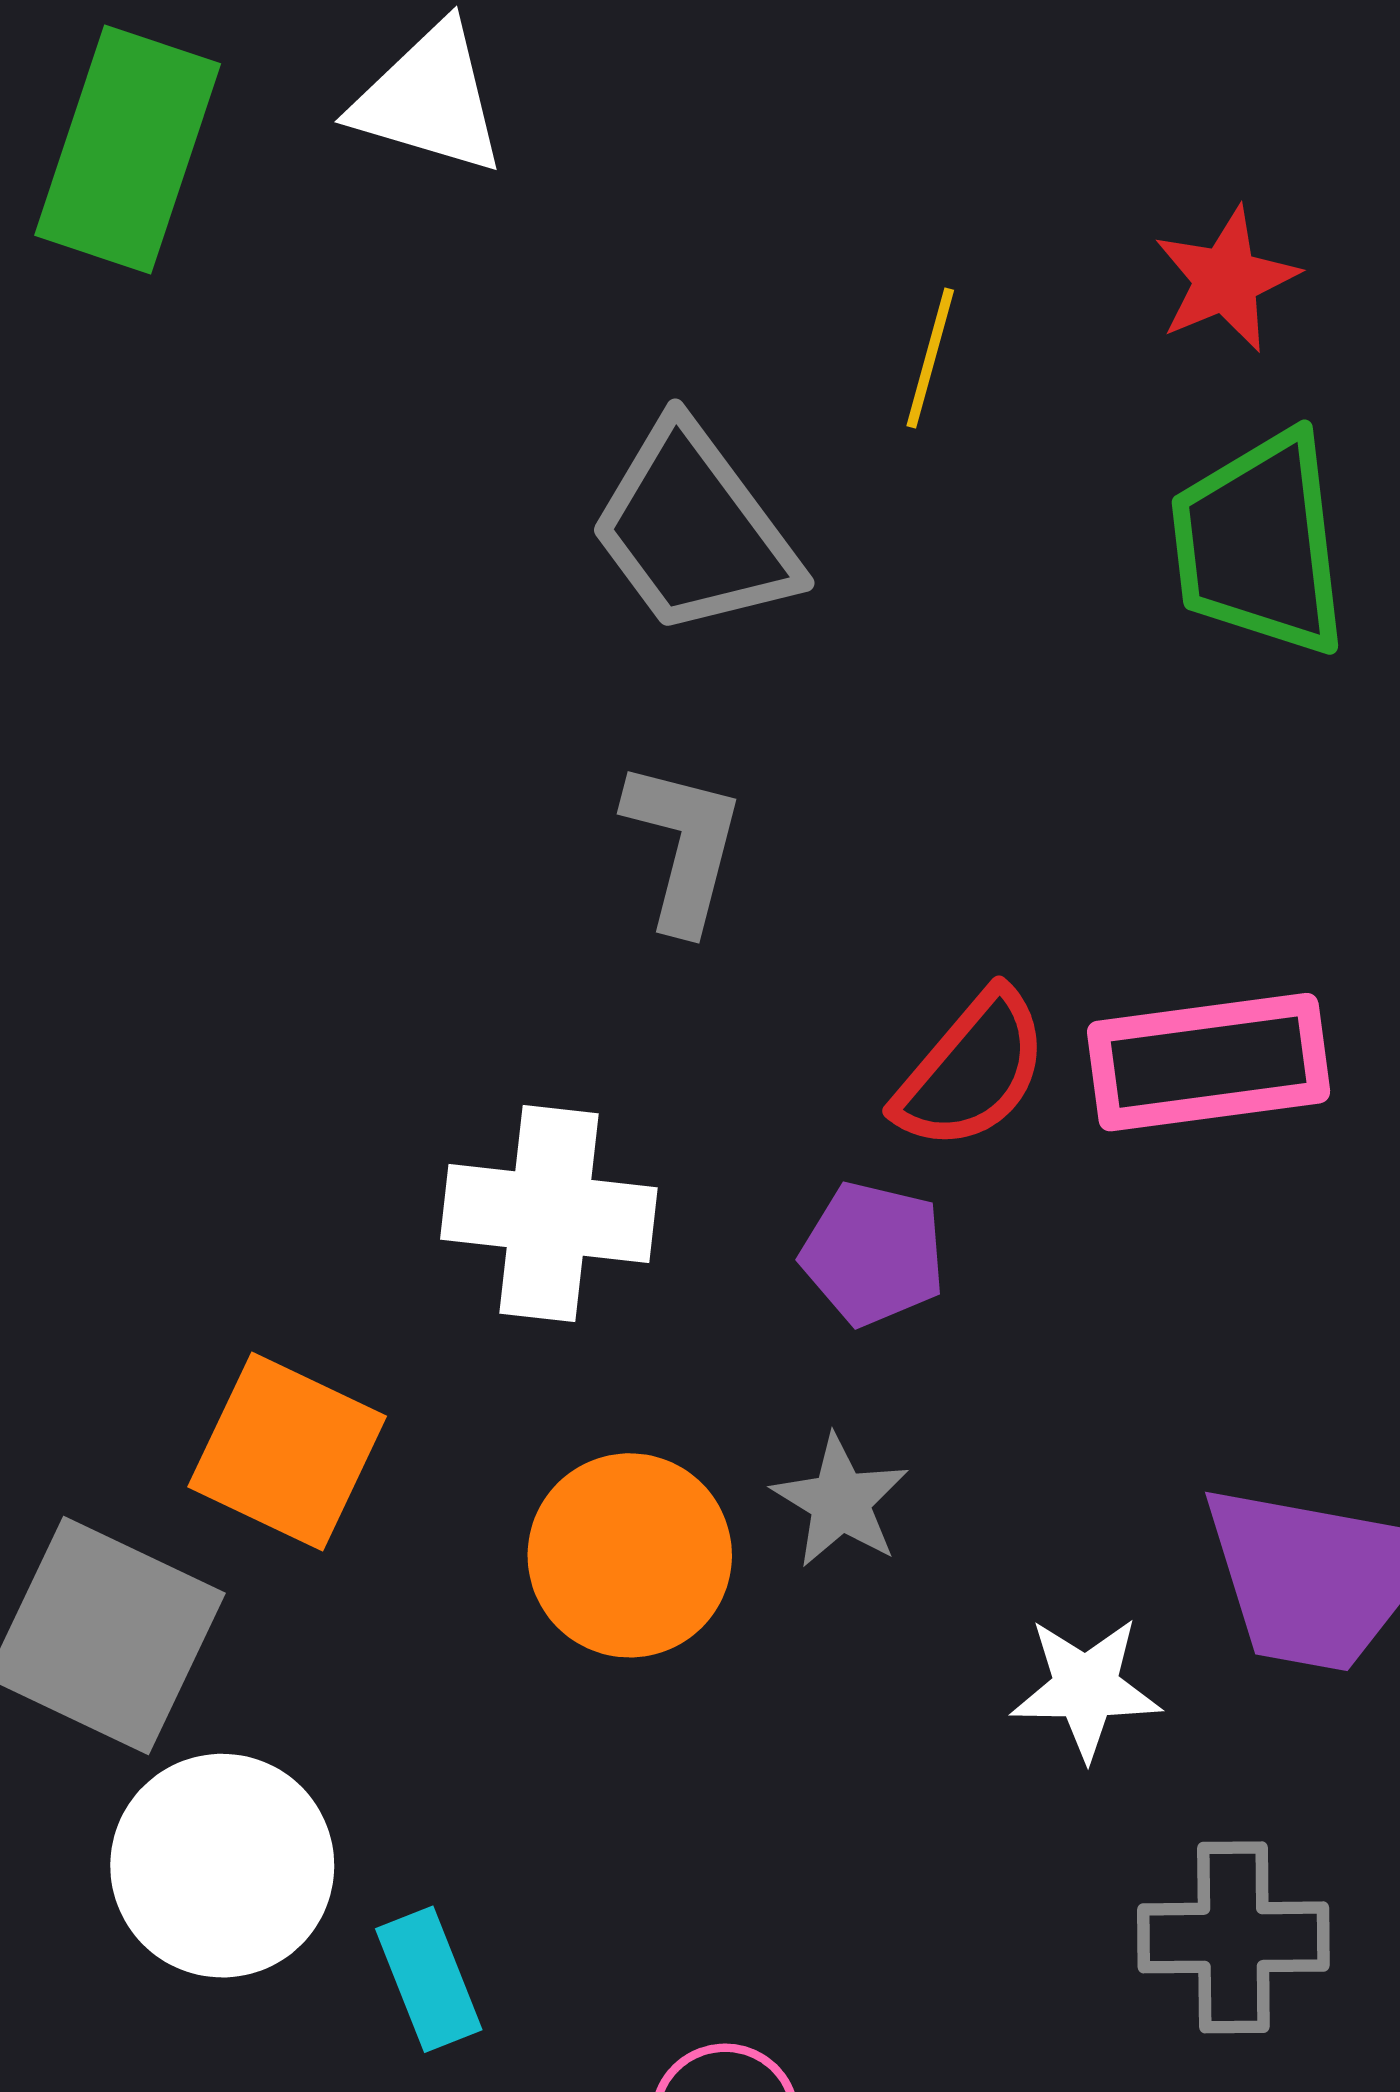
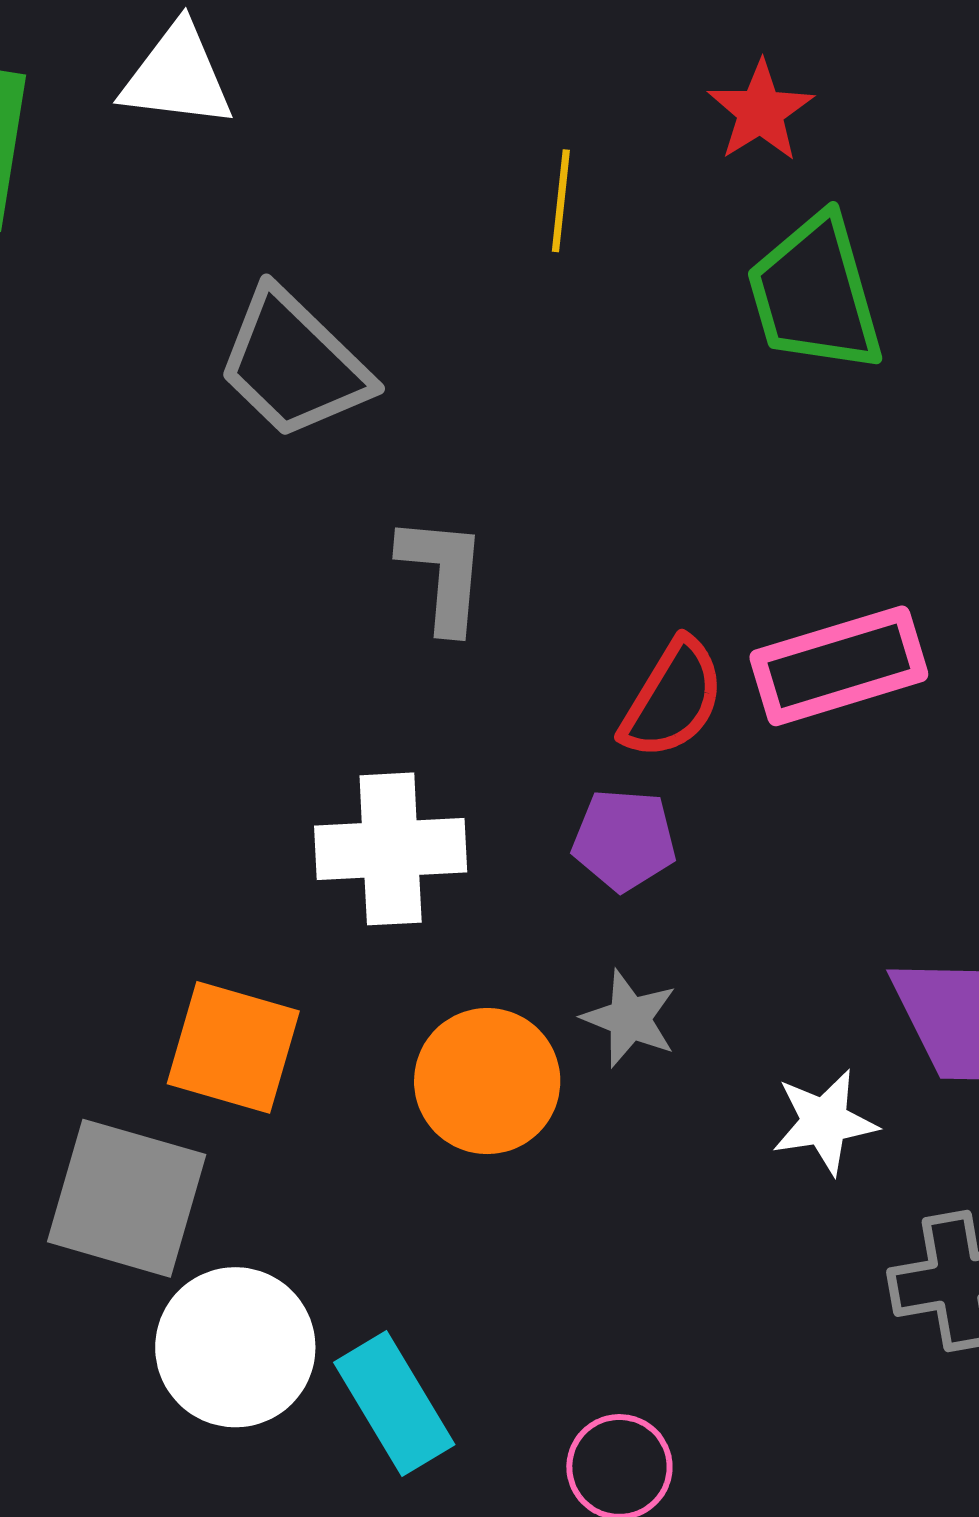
gray trapezoid: (694, 530) -> (294, 364), moved
cyan rectangle: (429, 1979) -> (394, 1404), size x1.4

